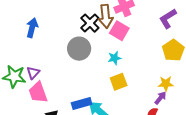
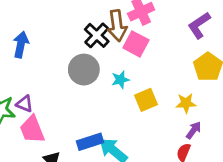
cyan star: (115, 58) -> (120, 80), moved
purple triangle: (33, 73) -> (25, 104), turned -48
yellow square: (119, 82) -> (146, 100), moved
yellow star: (166, 84) -> (186, 103), moved

